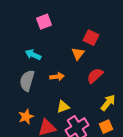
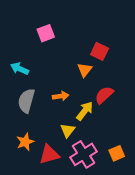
cyan arrow: (33, 55) -> (19, 69), moved
yellow arrow: (108, 103) -> (85, 111), moved
yellow triangle: (63, 107) -> (68, 130), turned -32

